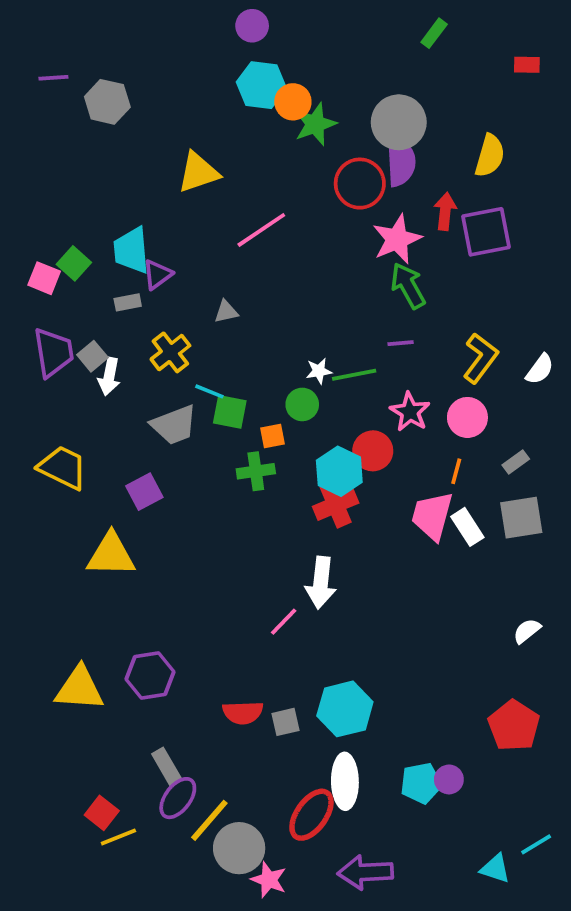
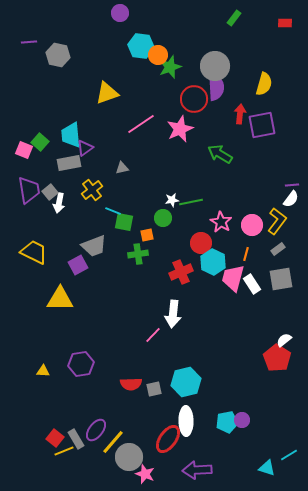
purple circle: (252, 26) -> (120, 13), moved
red rectangle: (527, 65) -> (285, 23), moved
pink star: (397, 239) -> (180, 129), moved
green arrow: (408, 286) -> (220, 154), turned -30
gray rectangle: (128, 302) -> (69, 163), size x1.6
purple line: (401, 343) -> (292, 185), moved
yellow L-shape: (480, 358) -> (277, 221), moved
gray trapezoid: (174, 425) -> (94, 246), moved
cyan hexagon: (339, 471) -> (213, 262), moved
yellow triangle: (79, 688) -> (43, 371), size x0.5
red pentagon: (514, 726) -> (277, 358), moved
gray rectangle: (167, 766) -> (76, 439), moved

